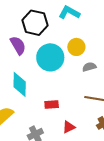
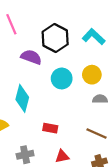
purple semicircle: (18, 45) -> (31, 57), turned -54
cyan circle: (50, 57) -> (62, 78), size x0.7

